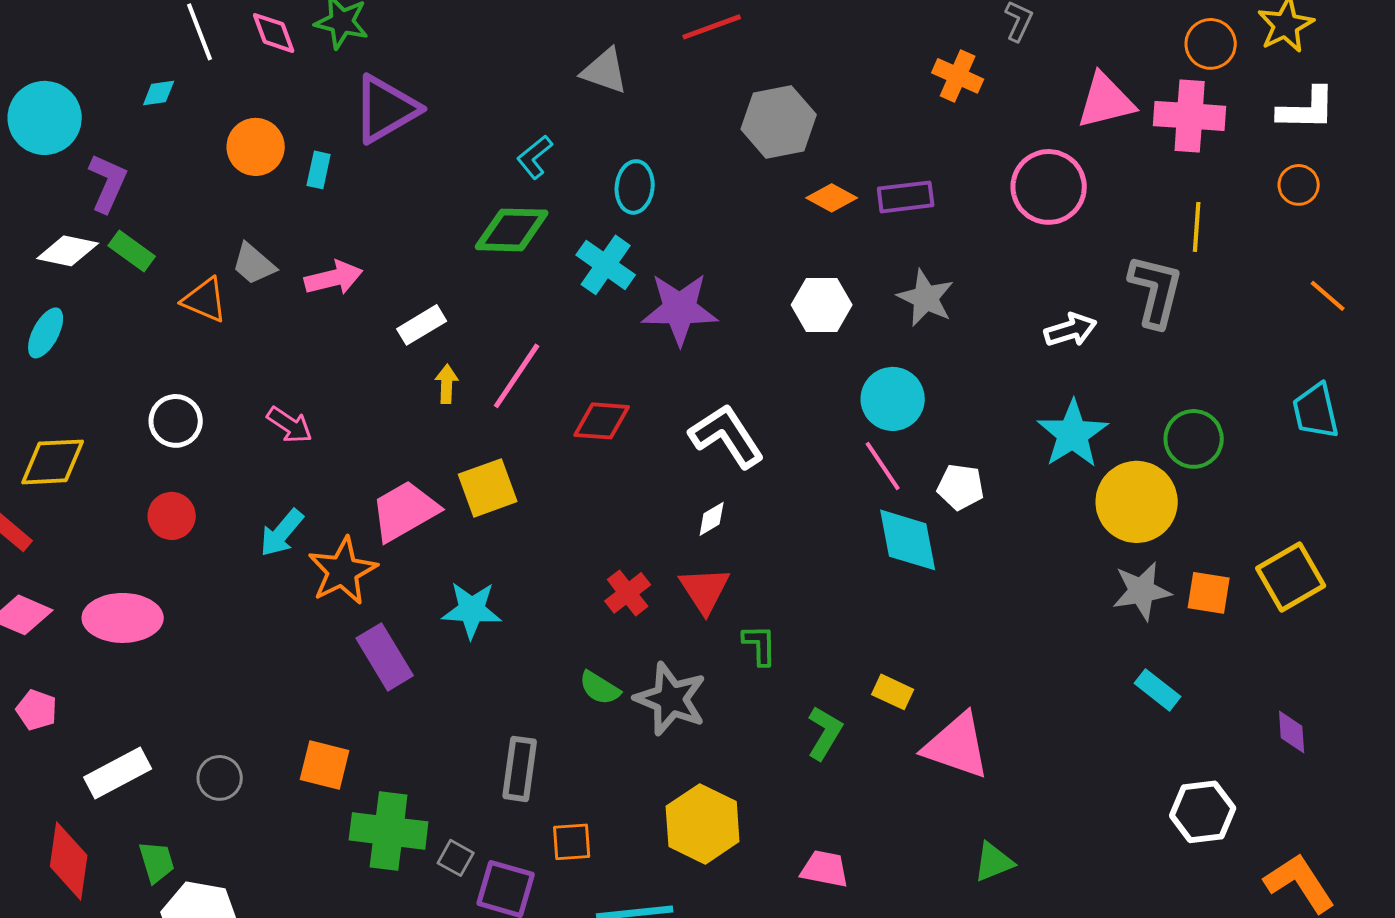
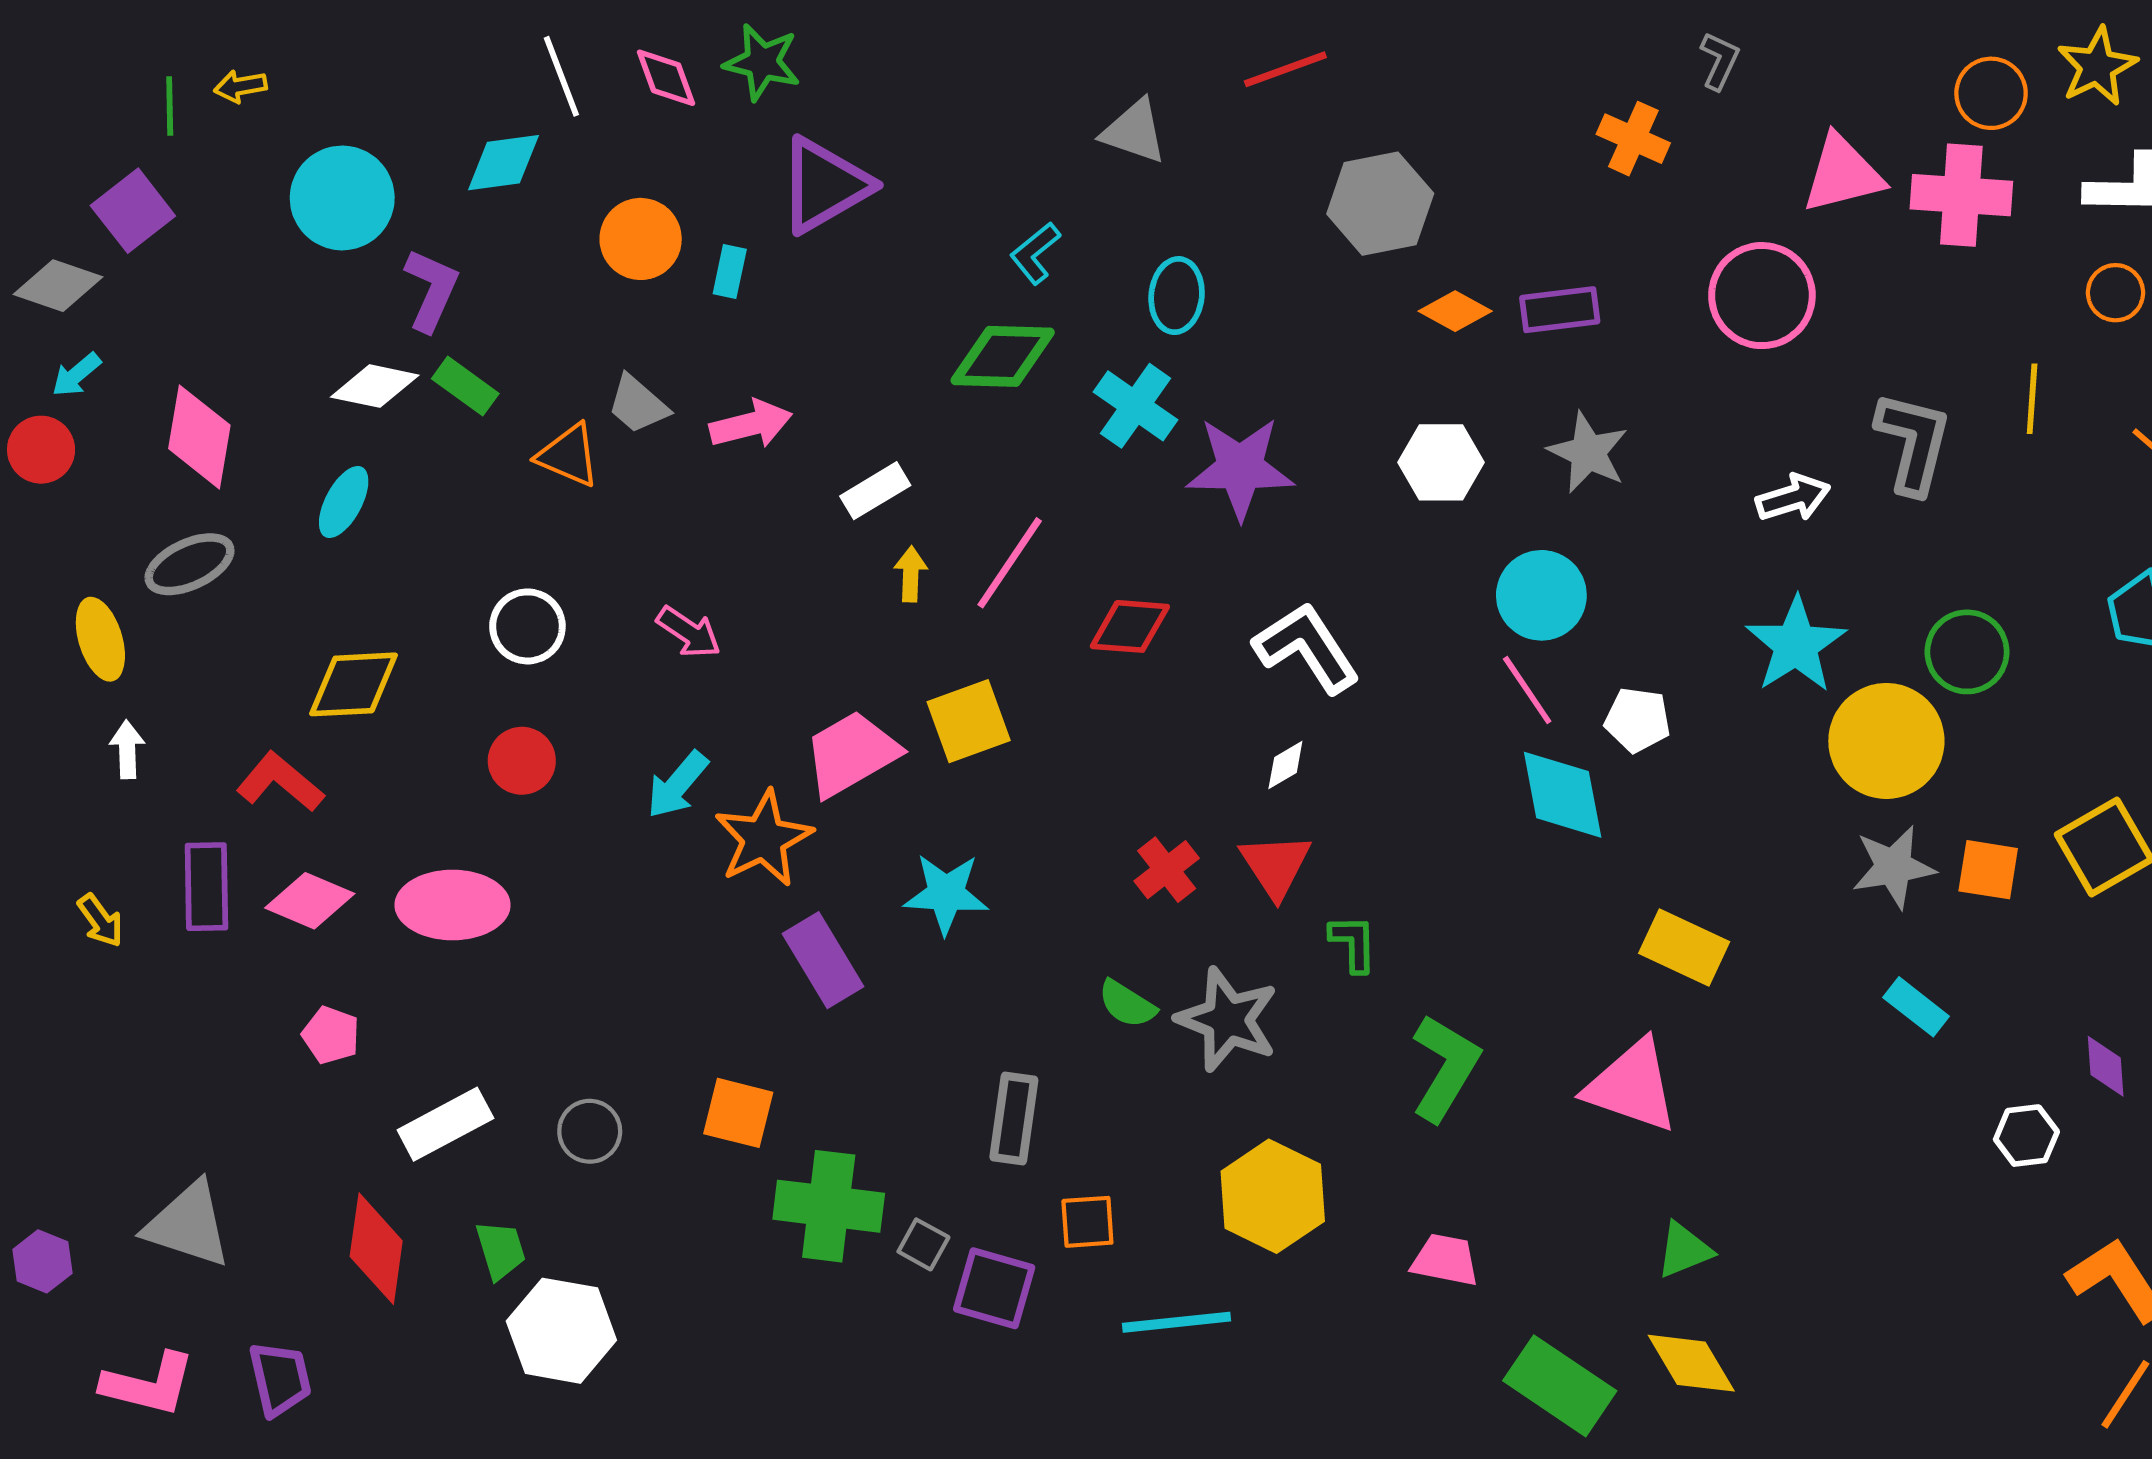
cyan diamond: (159, 93) -> (503, 163), size x1.6
yellow line: (1197, 227) -> (2032, 399), moved
yellow rectangle: (893, 692) -> (1684, 947), moved, size x1.5
green L-shape: (825, 733) -> (1445, 1068), size x1.4
white hexagon: (1203, 812) -> (2026, 1136), moved, size x0.7

